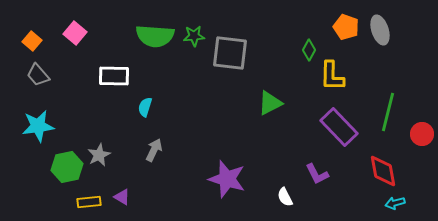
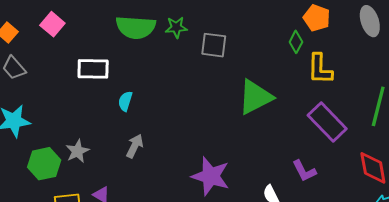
orange pentagon: (346, 27) -> (317, 18), moved
gray square: (230, 53) -> (214, 45), size x0.7
green triangle: (270, 103) -> (255, 97), size x1.4

